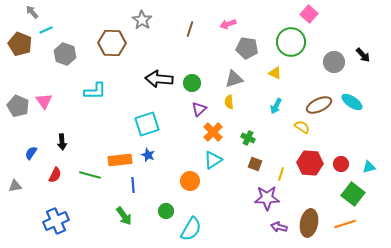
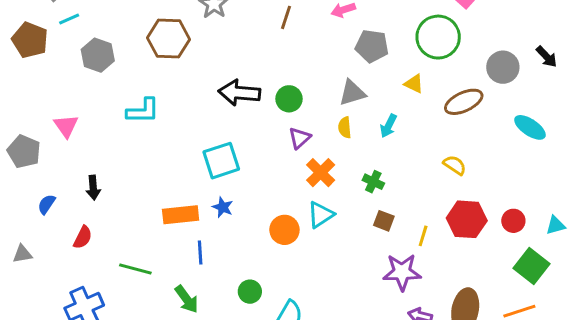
brown ellipse: (319, 105) -> (464, 102), moved
gray pentagon: (18, 106) -> (24, 152), moved
cyan arrow: (276, 106) -> (388, 126), moved
green line: (90, 175) -> (135, 269), moved
orange circle: (190, 181) -> (284, 230), moved

